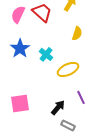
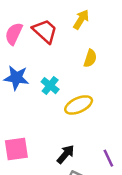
blue star: (20, 48) -> (16, 78), turned -30
purple line: (81, 97) -> (108, 158), moved

